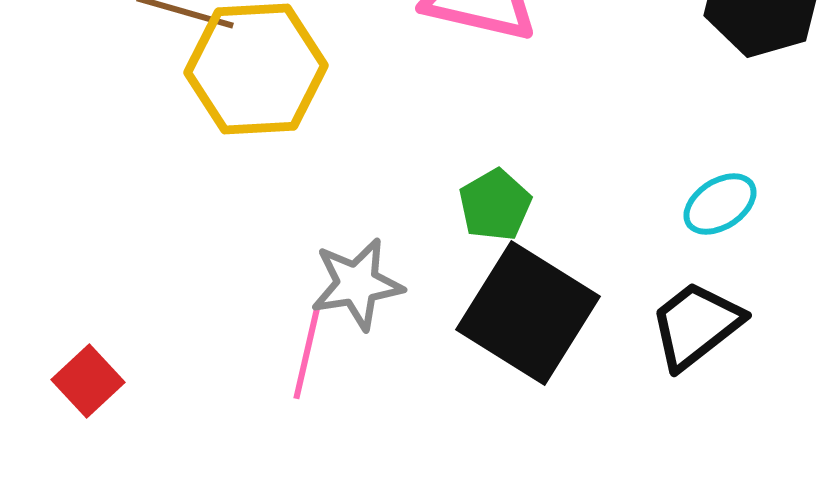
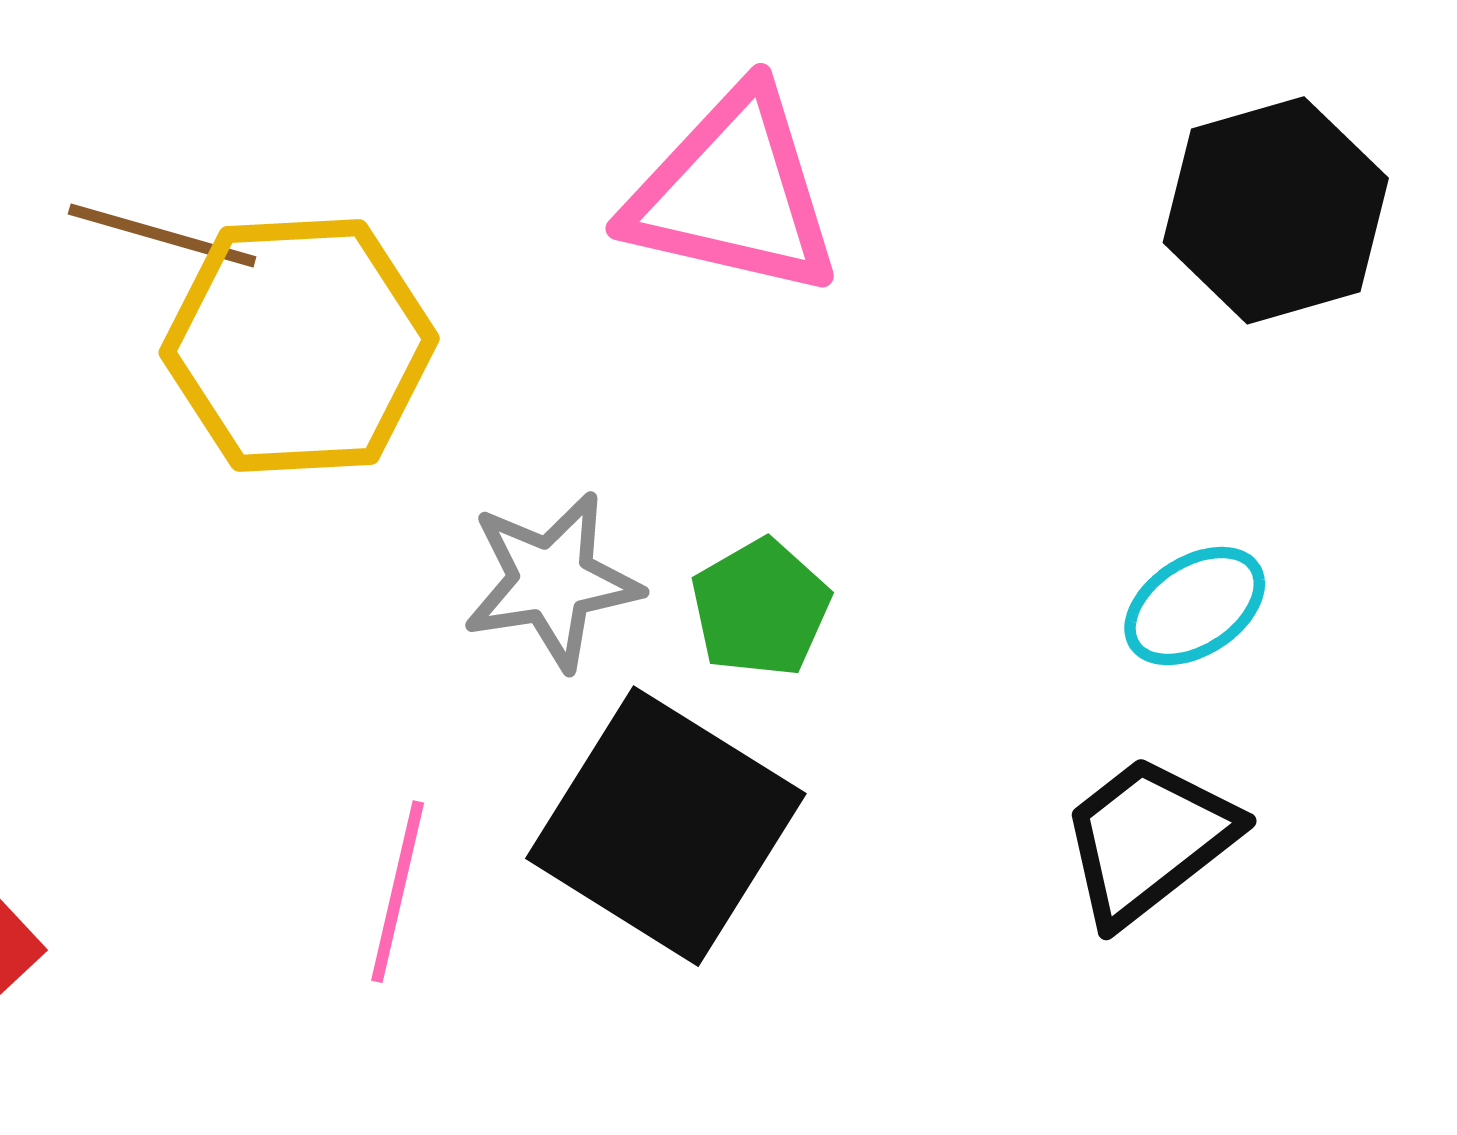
gray star: (357, 284) -> (552, 581), moved
black square: (528, 313) -> (666, 826), moved

